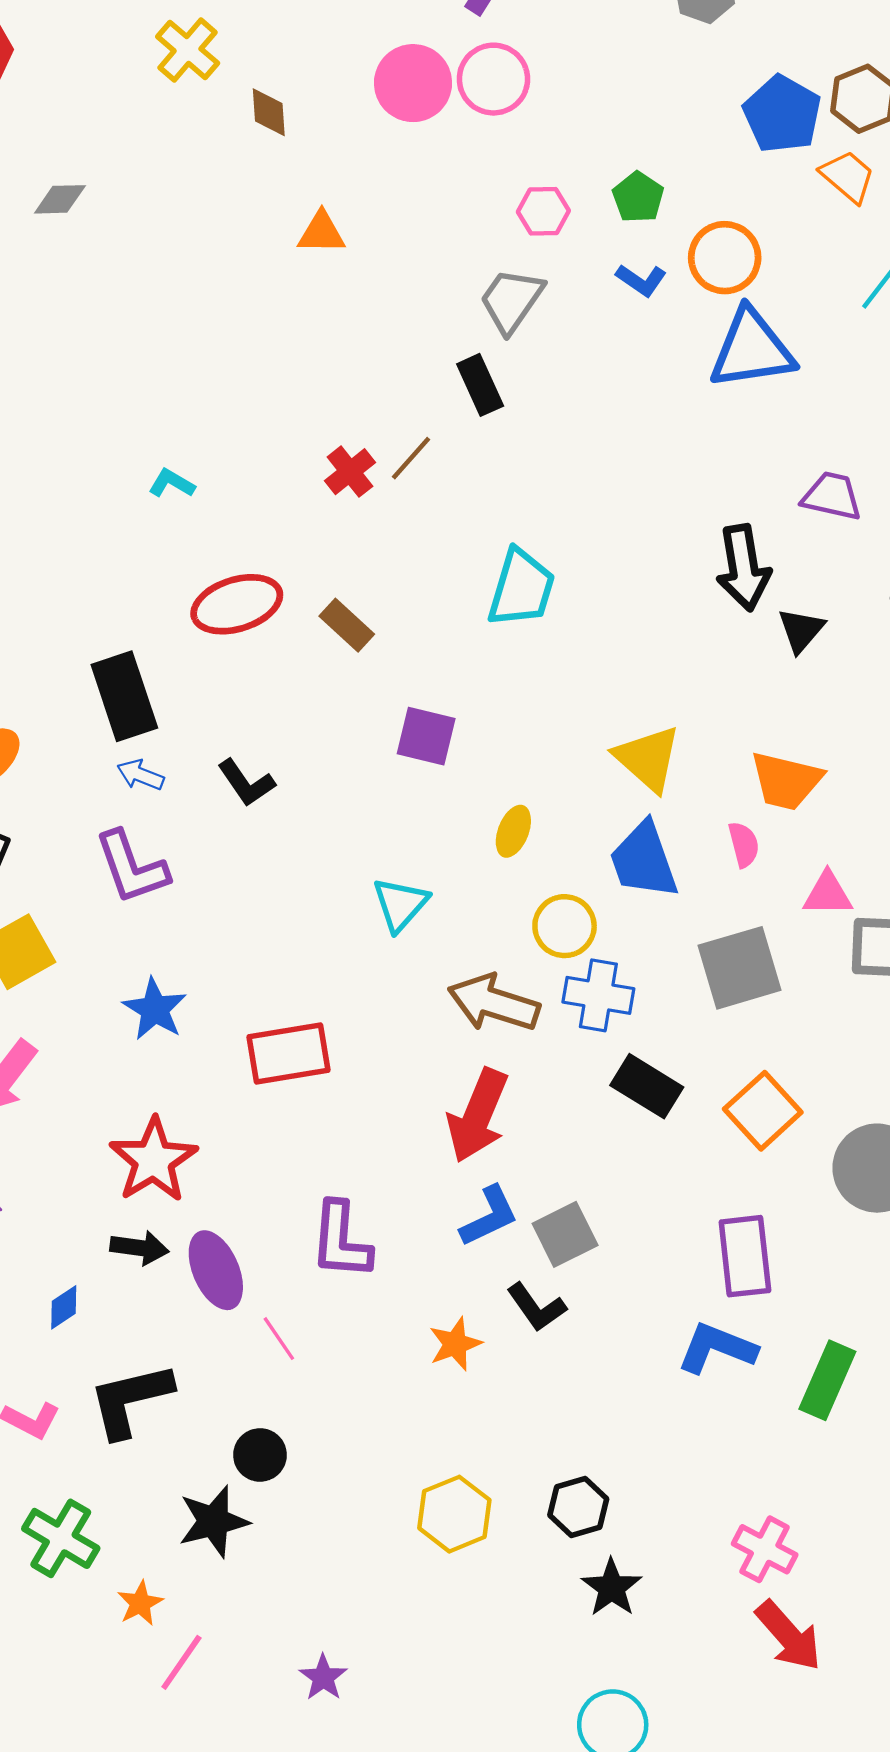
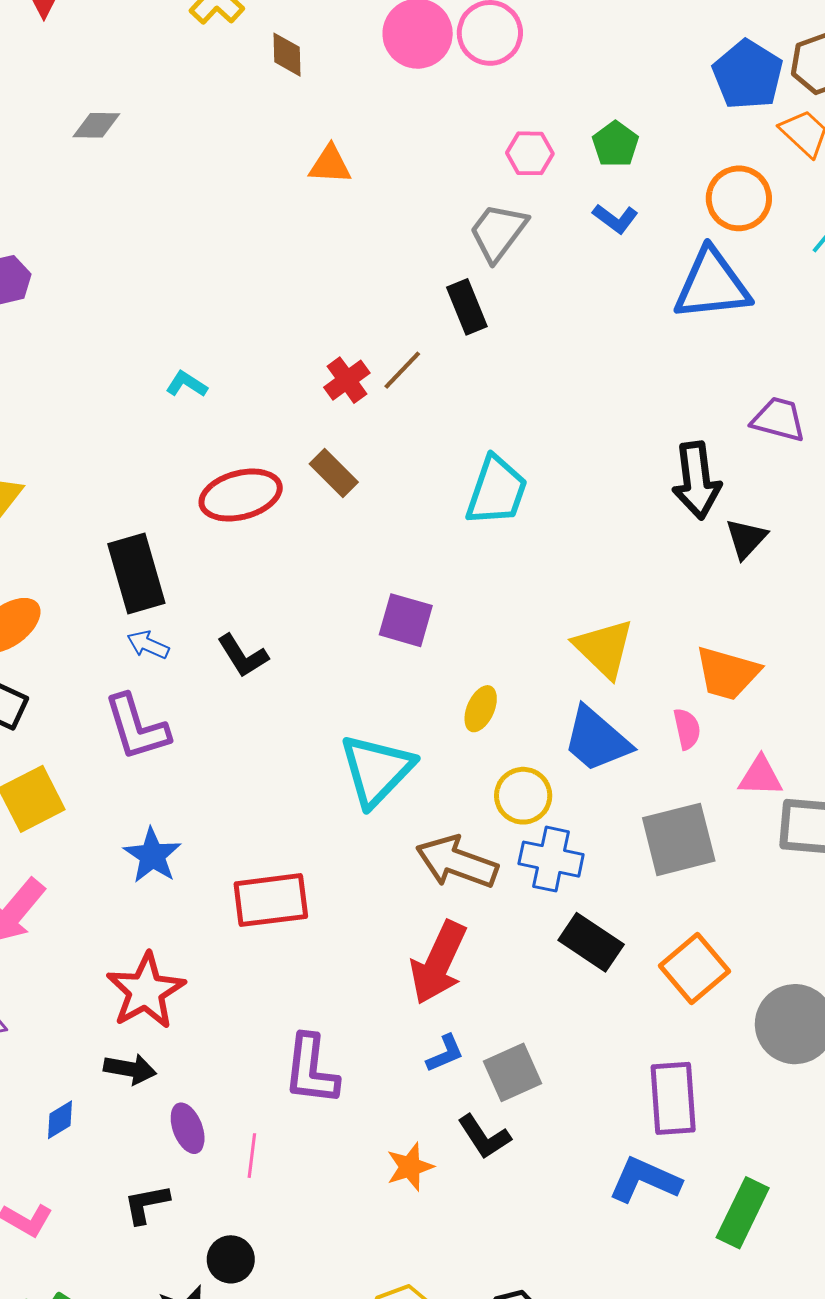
orange circle: (725, 258) -> (739, 198), moved
brown rectangle: (347, 625) -> (334, 473), moved
blue trapezoid: (644, 860) -> (597, 740), turned -32
cyan triangle: (400, 904) -> (377, 770), size x1.5
blue L-shape: (489, 1216) -> (445, 1053), size x0.7
purple ellipse: (216, 1270) -> (188, 1128), moved, size x0.7
pink line: (279, 1339) -> (252, 1156), turned 39
black L-shape: (130, 1400) -> (146, 1204), moved, size x0.6

